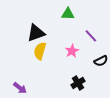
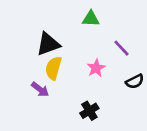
black cross: (78, 83) -> (89, 111), moved
purple arrow: (20, 88) -> (40, 89), moved

